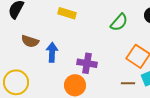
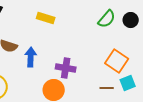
green semicircle: (119, 22) -> (107, 19), moved

